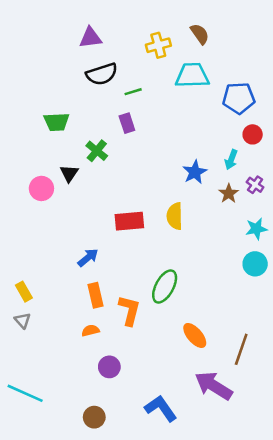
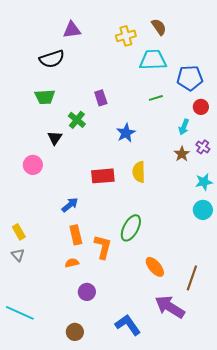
black semicircle: (102, 74) -> (52, 59), moved
green line: (133, 92) -> (156, 98), moved
blue star: (195, 172) -> (126, 133), moved
pink circle: (41, 188) -> (33, 165), moved

